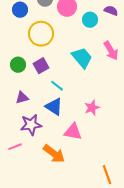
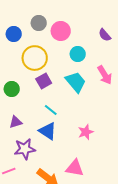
purple semicircle: (111, 11) -> (105, 35), turned -152
cyan circle: (90, 20) -> (78, 54), moved
purple square: (41, 66) -> (44, 81), moved
pink triangle: (73, 132) -> (75, 168), moved

